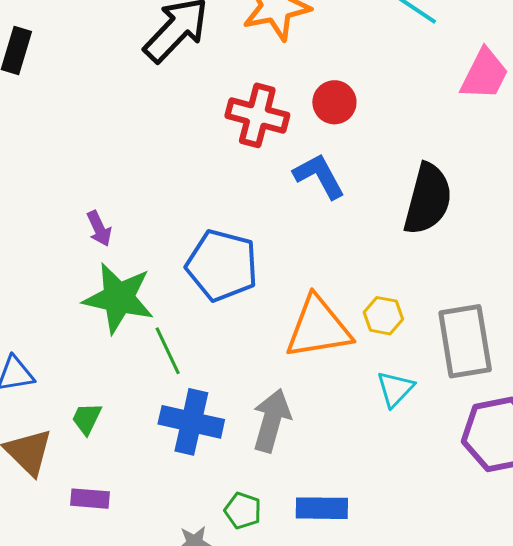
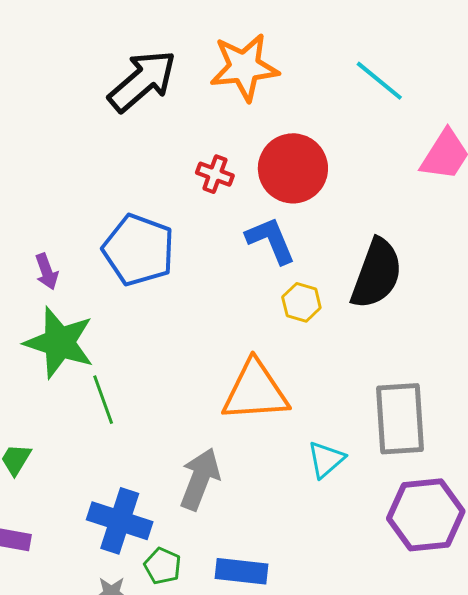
red circle: (334, 102) -> (293, 168), size x1.6
red cross: (257, 115) -> (215, 174), size x0.6
blue pentagon: (222, 265) -> (139, 250), moved
yellow hexagon: (383, 316) -> (301, 302), moved
blue cross: (191, 422) -> (120, 521), moved

